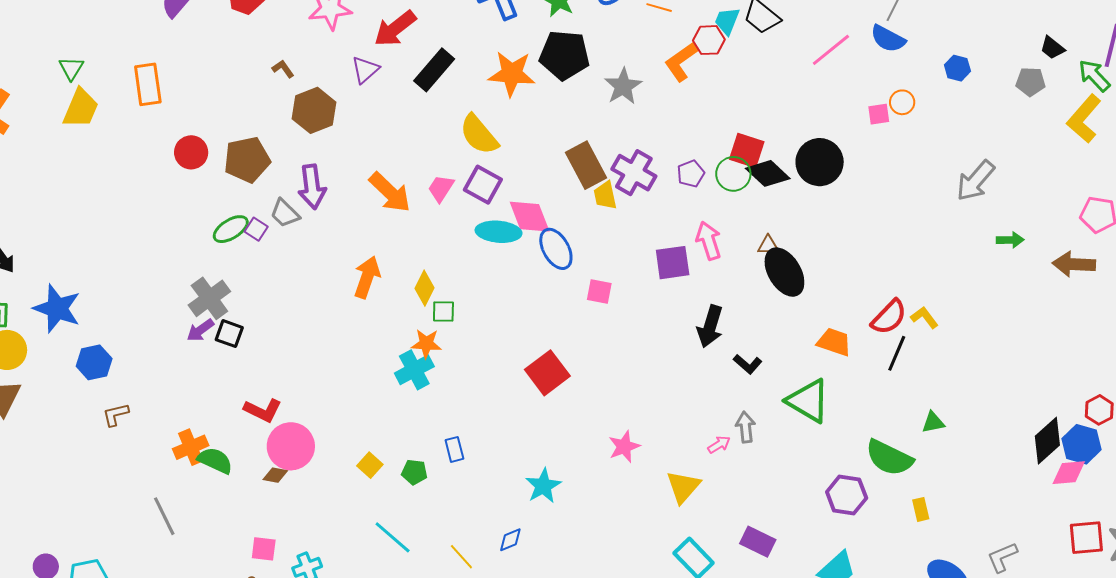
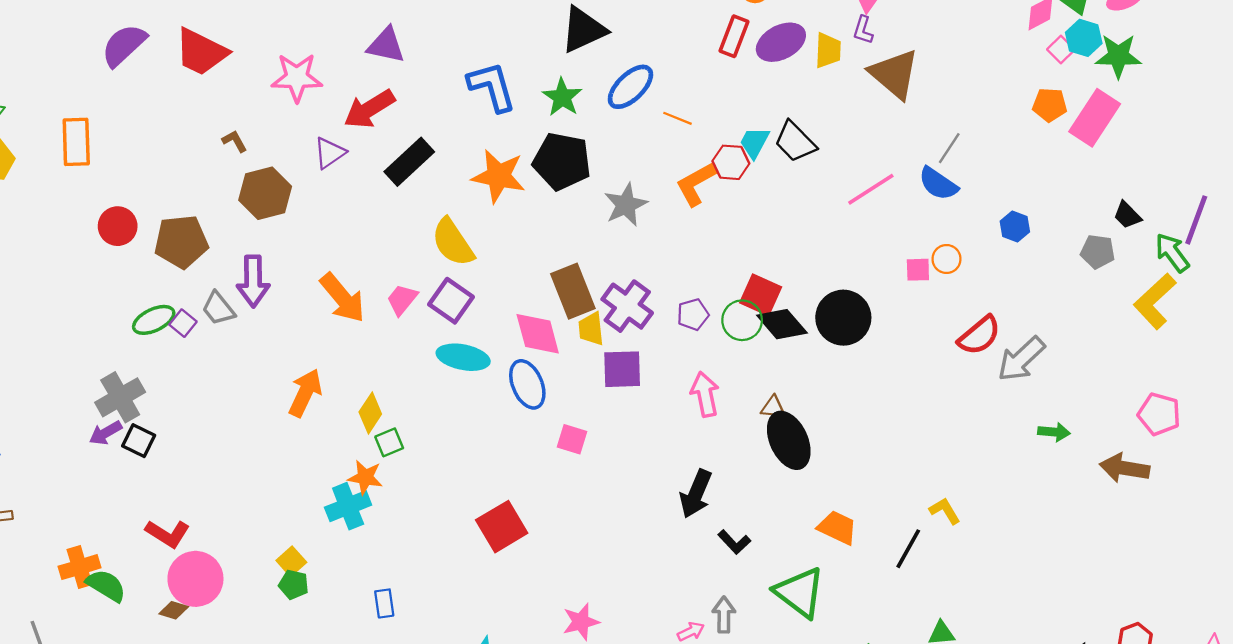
pink diamond: (530, 217) -> (538, 334), moved
purple square: (673, 263) -> (622, 369), moved
green square: (443, 311) -> (389, 442), turned -30
red semicircle: (889, 317) -> (979, 335), moved
yellow square: (370, 465) -> (291, 561), moved
green pentagon: (414, 472) -> (294, 585), moved

